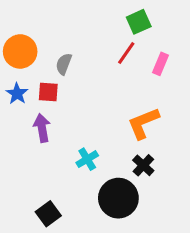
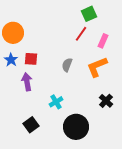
gray semicircle: (64, 64) -> (67, 65), moved
orange L-shape: (143, 123) -> (97, 67), moved
black cross: (143, 165) -> (106, 101), moved
black square: (48, 214) -> (31, 125), moved

